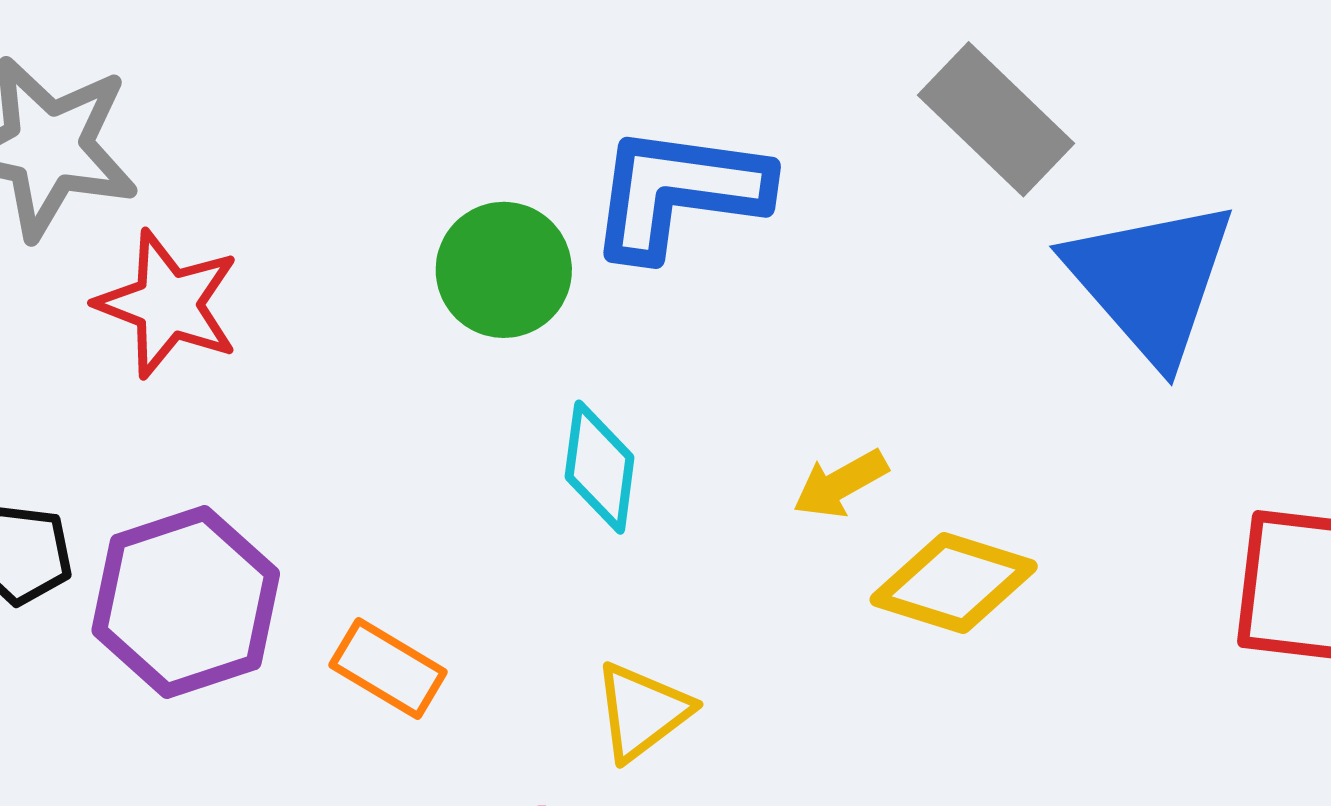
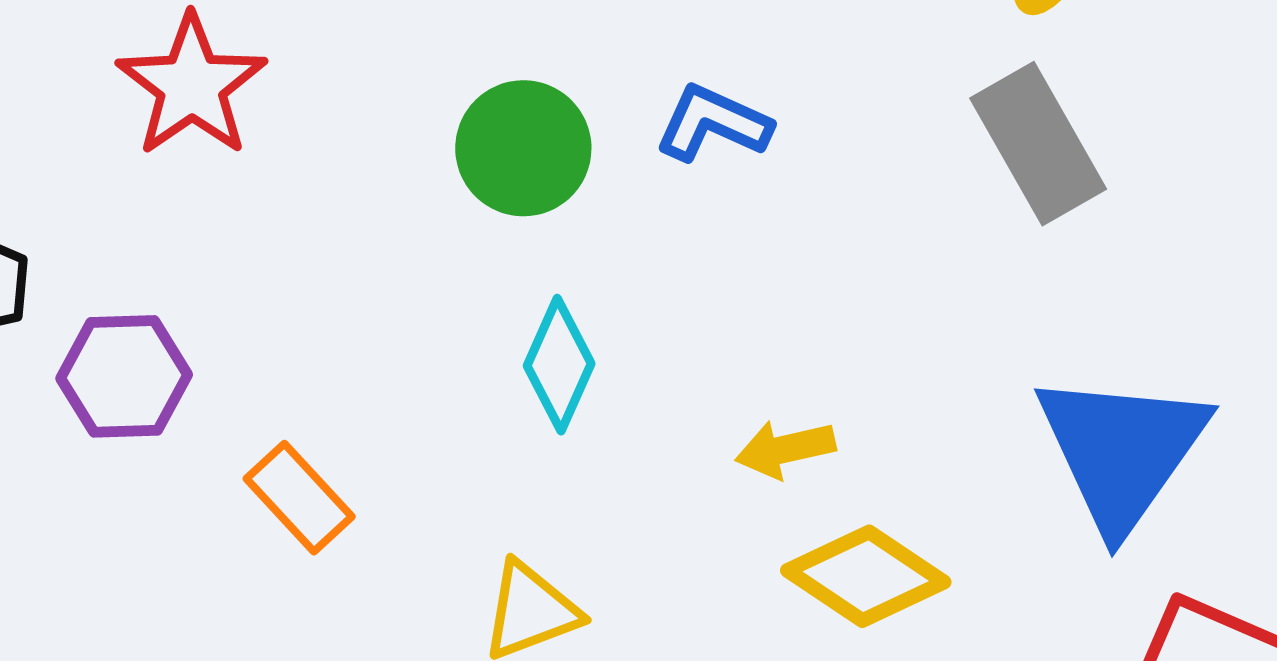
blue L-shape: (679, 192) -> (713, 123), size x0.6
blue triangle: (1151, 281) -> (1122, 451), moved
purple hexagon: (186, 602) -> (124, 376), size x0.7

